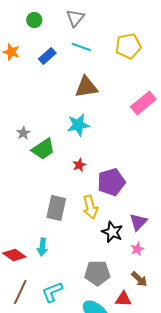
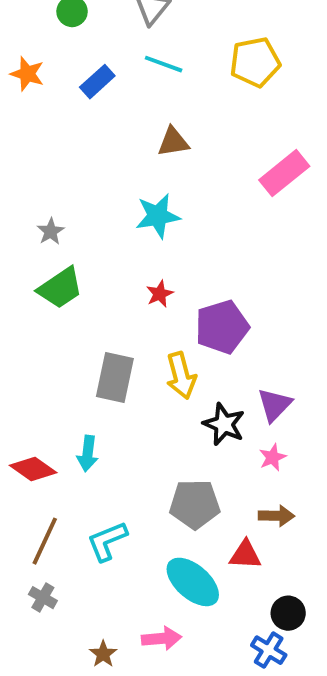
brown triangle: (86, 87) -> (173, 142), size x0.7
green trapezoid: (43, 149) -> (60, 288), moved
brown arrow: (139, 279) -> (276, 516), turned -42

